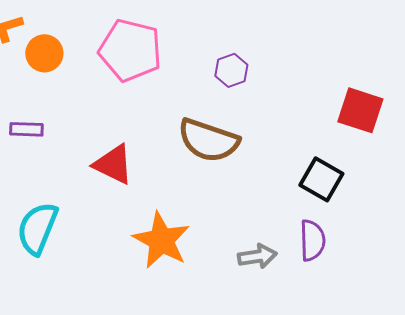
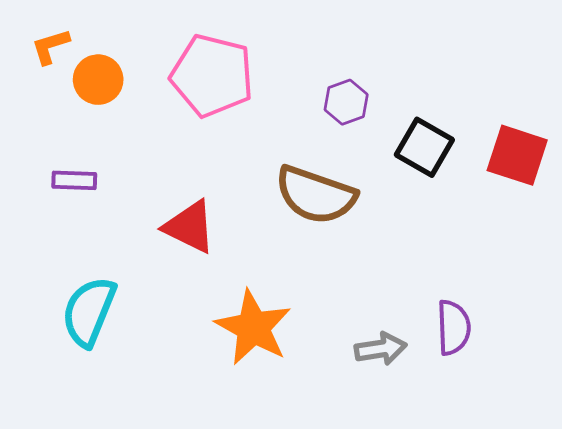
black square: (321, 179) -> (424, 147), moved

